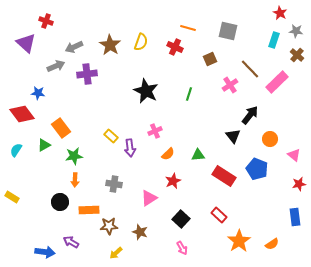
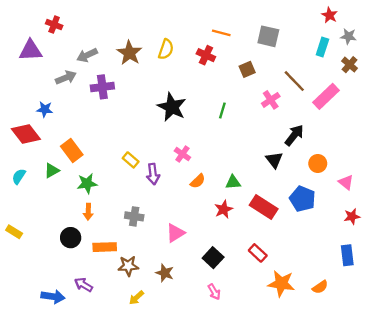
purple triangle: (26, 43) -> (31, 50), turned -45
pink cross: (155, 131) -> (182, 154), turned -32
red star: (173, 181) -> (224, 209), moved
orange star: (239, 241) -> (281, 284), turned -30

